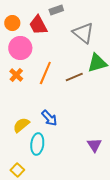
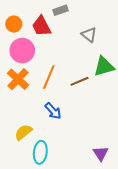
gray triangle: (83, 33) -> (89, 35), size x0.7
orange cross: (16, 75) -> (18, 79), size x1.5
blue arrow: (49, 118) -> (53, 111), moved

